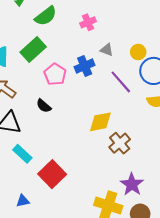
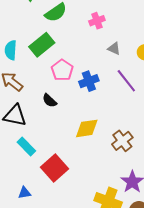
blue cross: (85, 66) -> (89, 81), moved
yellow diamond: (100, 122) -> (87, 128), moved

